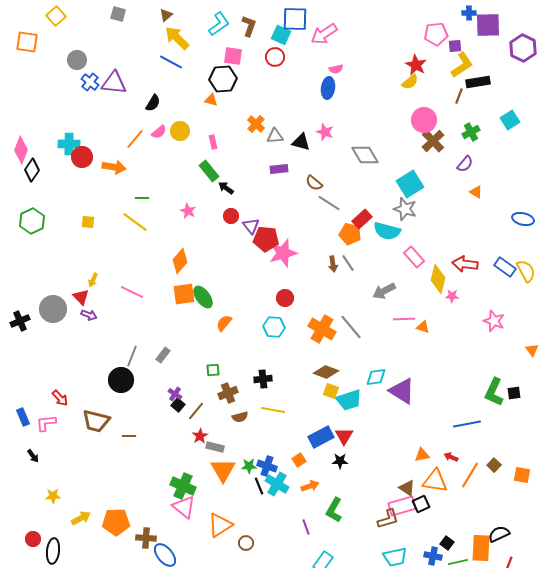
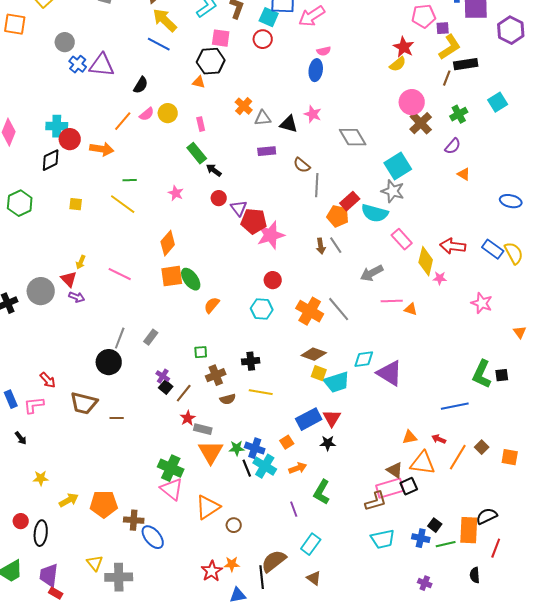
black diamond: (32, 170) -> (51, 160), moved, turned 30
gray line: (329, 203) -> (317, 185), turned 60

